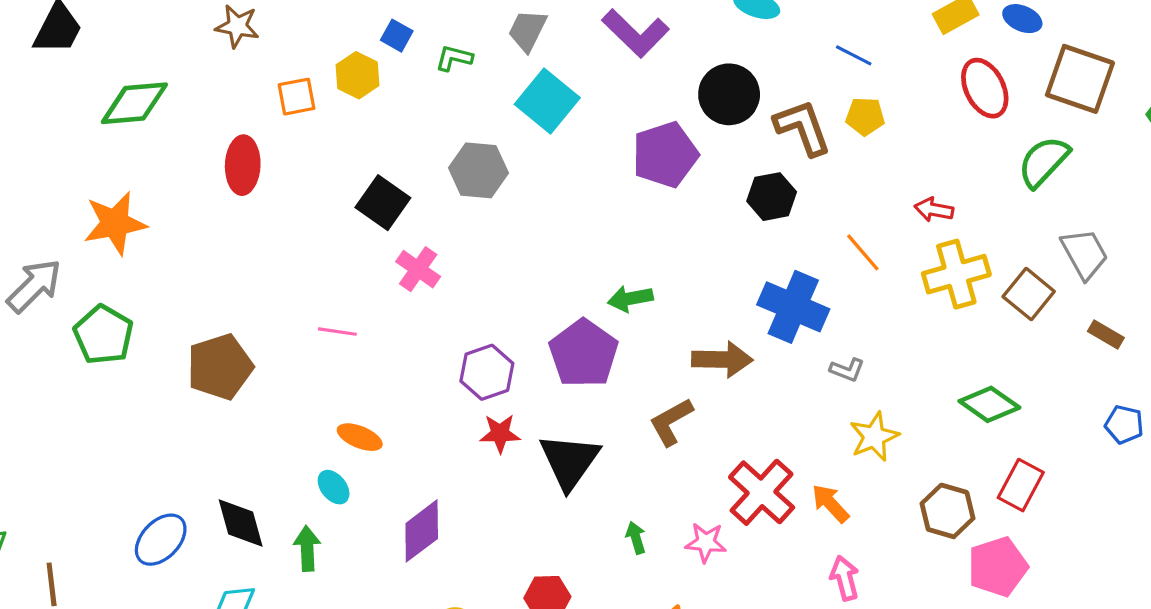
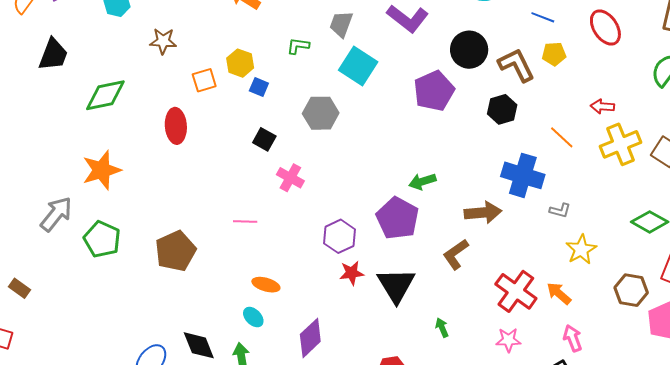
blue square: (397, 36) -> (259, 87), moved
red ellipse: (985, 88) -> (605, 27), moved
black square: (383, 203) -> (264, 139), size x0.7
pink star: (706, 542) -> (508, 340), moved

